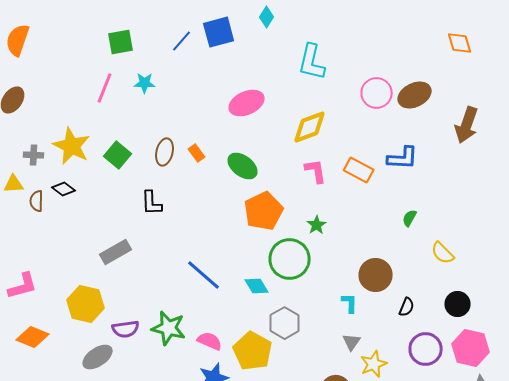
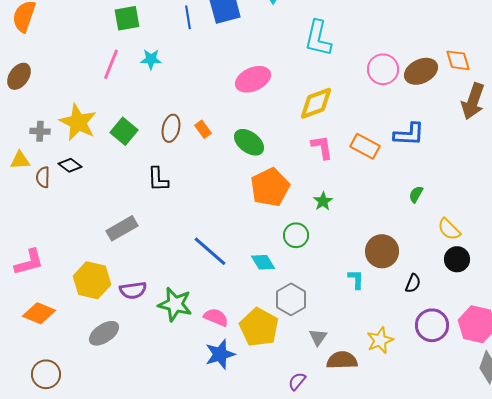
blue line: (182, 41) -> (188, 17), turned -50
orange diamond: (460, 43) -> (458, 60), moved
green circle: (290, 259) -> (296, 235), size x0.6
black circle: (458, 304) -> (457, 259), moved
purple semicircle: (126, 329) -> (133, 290), moved
gray triangle: (352, 342) -> (318, 337), moved

